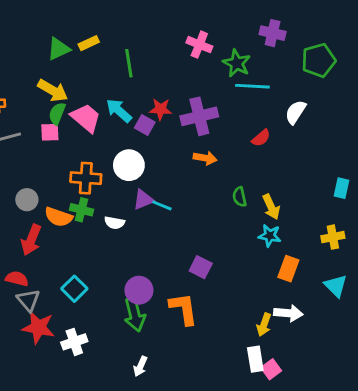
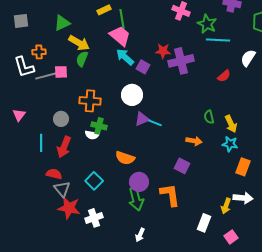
green triangle: (59, 49) -> (62, 23), moved
green line: (129, 63) -> (122, 19), moved
red star: (161, 109) -> (163, 51), moved
pink trapezoid: (86, 118) -> (120, 36), moved
pink square: (50, 132) -> (61, 72), moved
orange arrow: (205, 158) -> (194, 141), moved
orange cross: (86, 178) -> (90, 101), moved
orange semicircle: (59, 217) -> (125, 158), moved
white semicircle: (115, 223) -> (92, 135), moved
white rectangle: (255, 359) -> (204, 223), moved, turned 30

